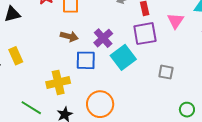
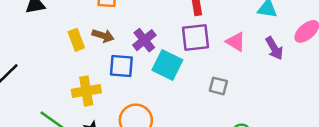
pink triangle: (176, 21) -> (236, 42), moved, turned -36
yellow rectangle: (16, 56) -> (76, 40), moved
cyan square: (123, 57) -> (167, 65), turned -30

